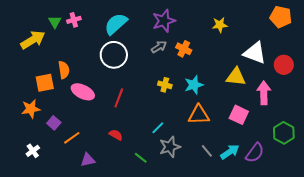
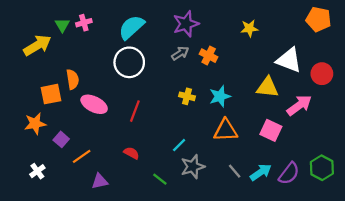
pink arrow: (264, 93) -> (299, 105), turned 55
green hexagon: (284, 133) -> (322, 168), moved

